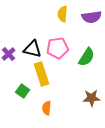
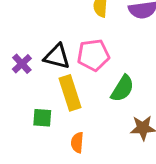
green semicircle: (87, 57) -> (122, 89), moved
green square: (23, 91) -> (42, 118), turned -32

